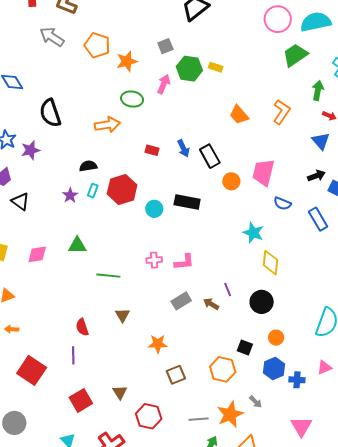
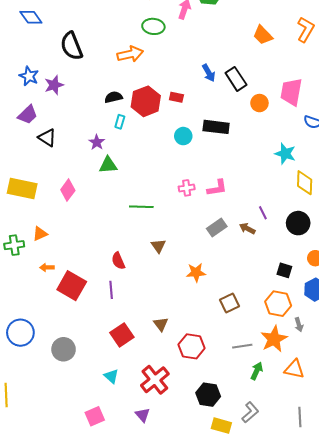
red rectangle: (152, 150) -> (176, 97), moved
red hexagon: (122, 189) -> (146, 101), moved
purple star: (70, 195) -> (97, 142), moved
green triangle: (77, 245) -> (108, 165), moved
pink diamond: (37, 254) -> (68, 190), turned -40
orange hexagon: (223, 369) -> (278, 304), moved
red square: (32, 370) -> (72, 286), moved
brown square: (176, 375) -> (229, 303), moved
gray arrow: (256, 402) -> (299, 325), turned 32
gray circle: (14, 423) -> (64, 349), moved

